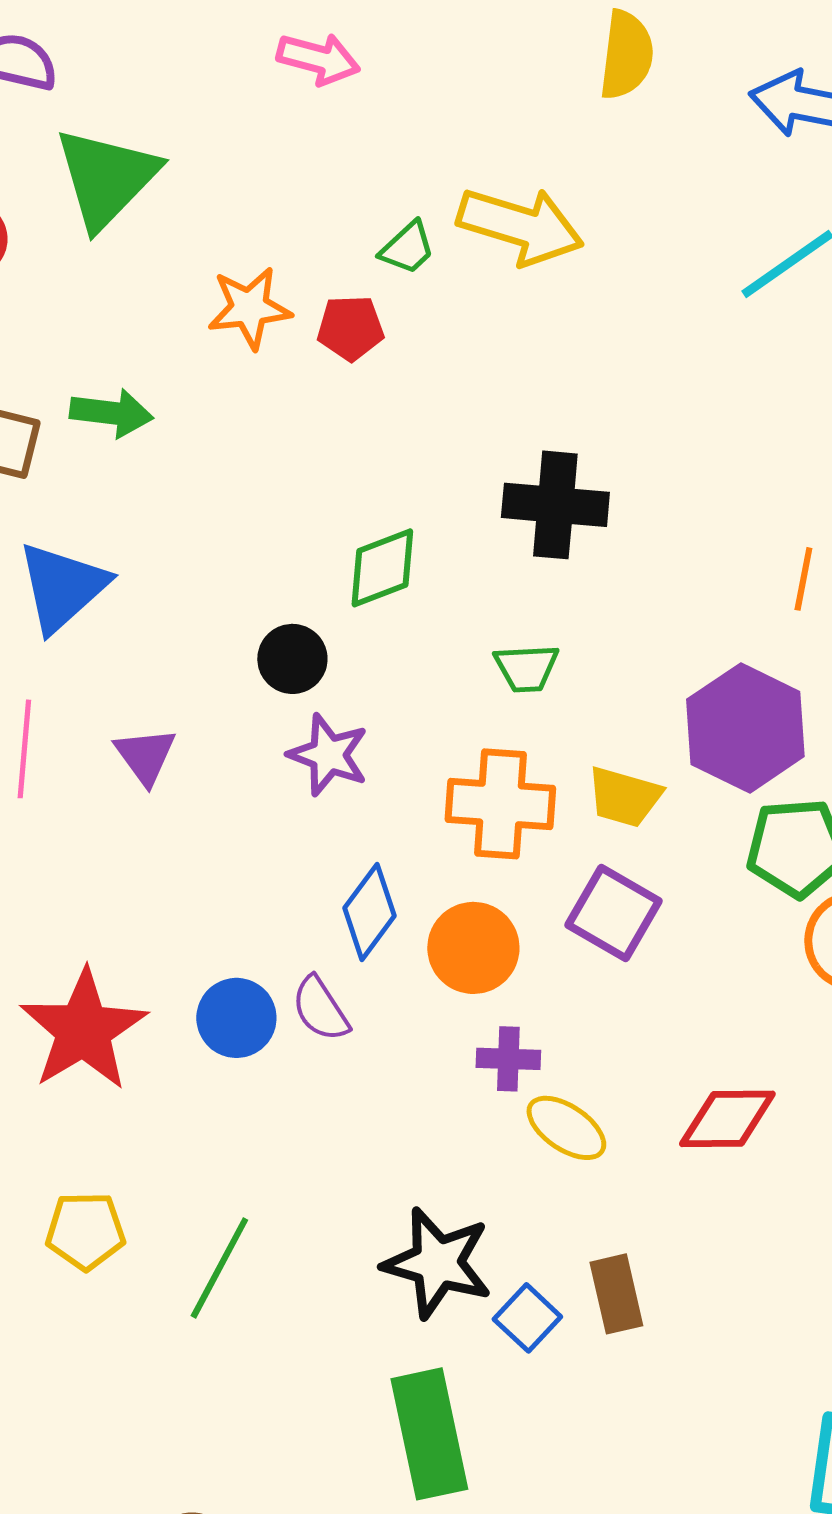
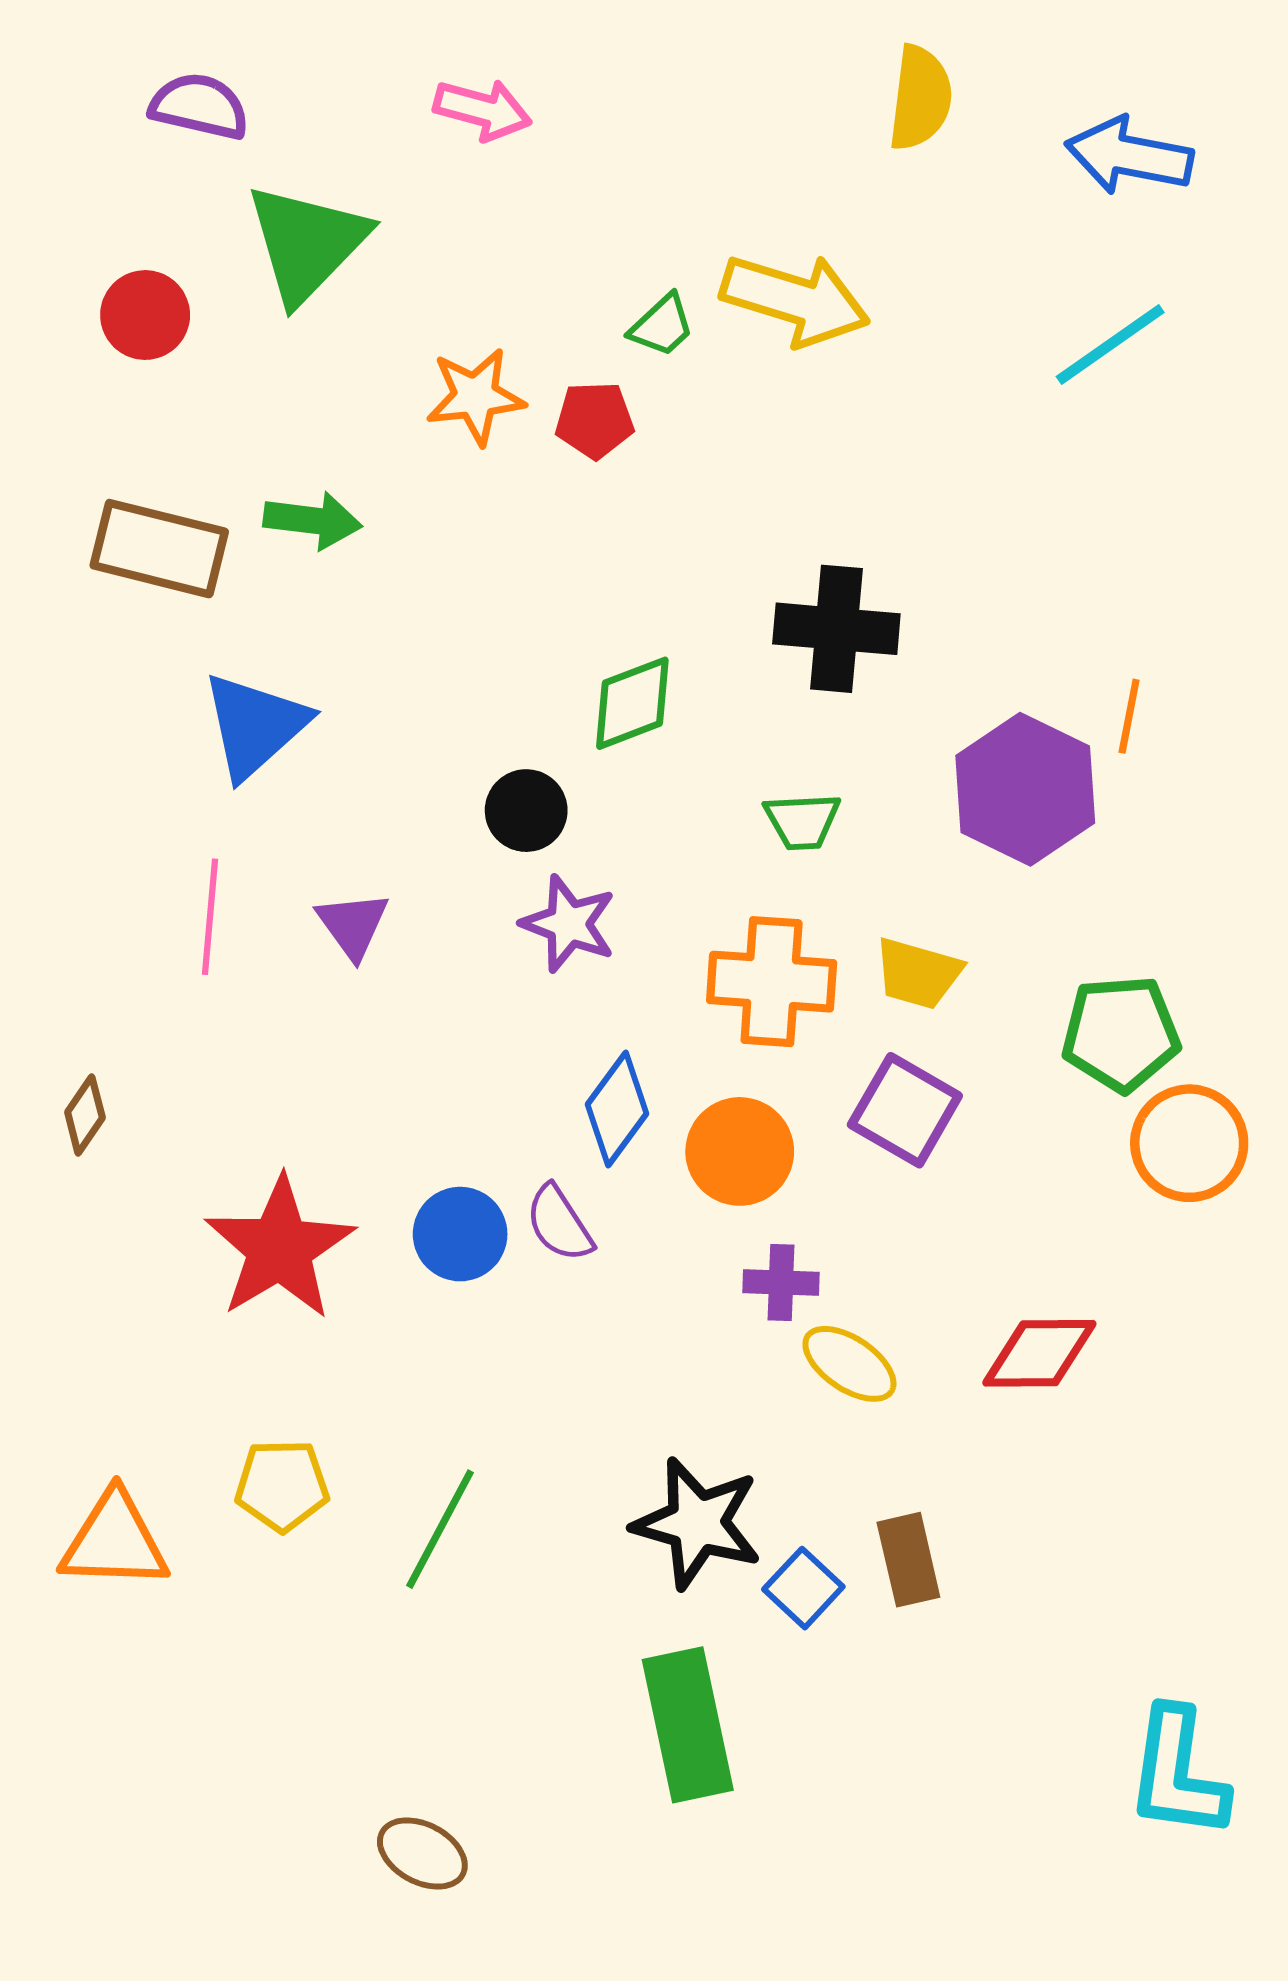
pink arrow: (318, 59) -> (483, 110), moved
purple hexagon: (745, 728) -> (1025, 789), moved

